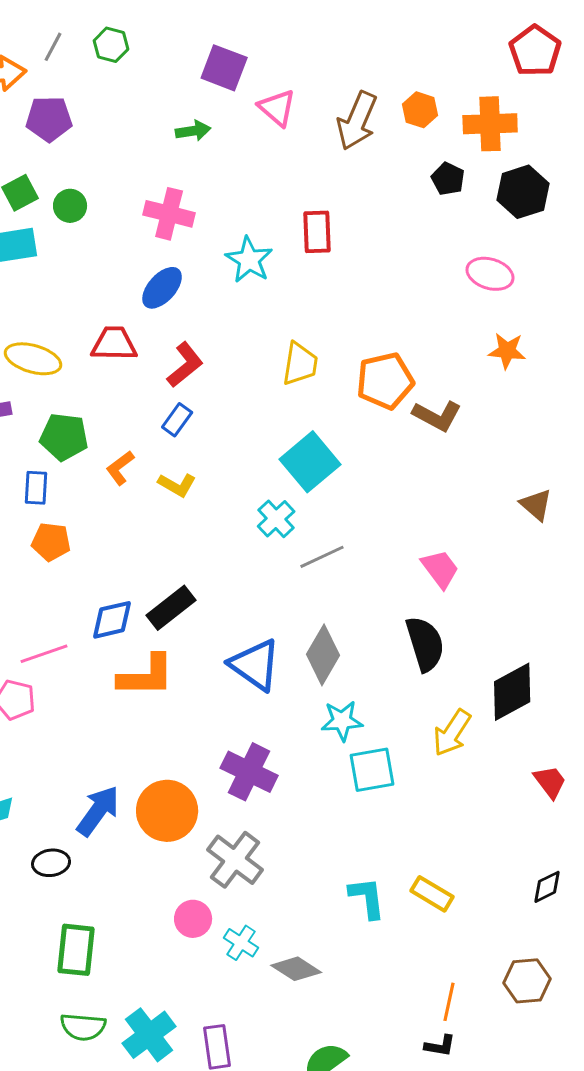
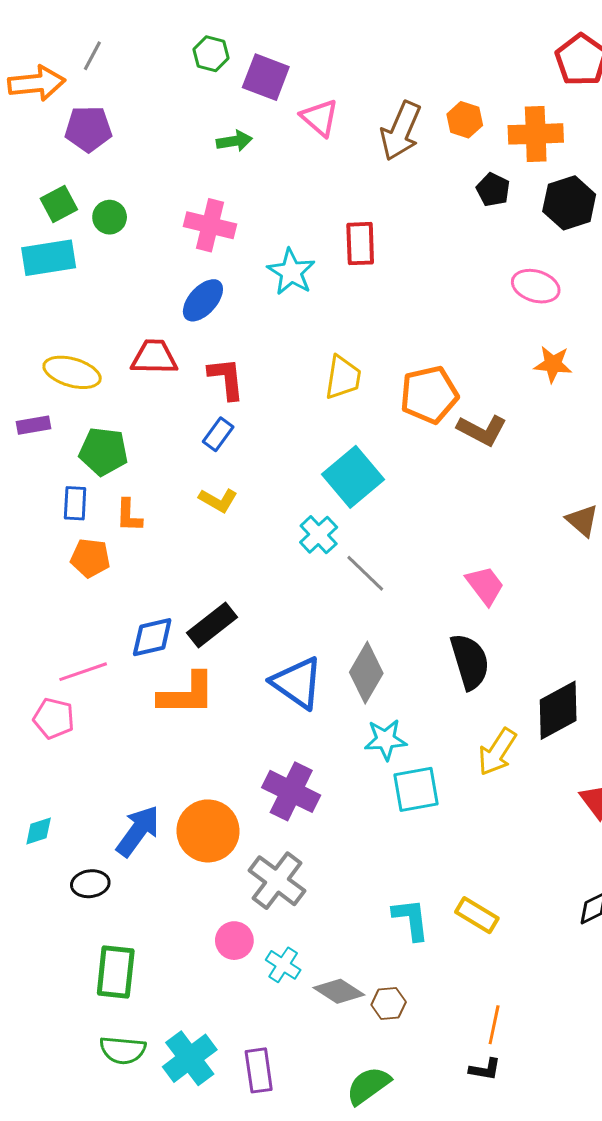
green hexagon: (111, 45) -> (211, 54), moved
red L-shape: (185, 365) -> (226, 378), turned -57
orange L-shape: (120, 468) -> (129, 515), moved, turned -51
gray line: (322, 557) -> (365, 573), turned 69
brown hexagon: (527, 981) -> (389, 1003), moved, size x0.7

